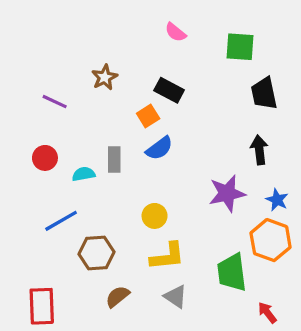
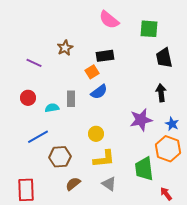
pink semicircle: (175, 32) -> (109, 20), size x1.5
black rectangle: (169, 90) -> (105, 56), turned -36

